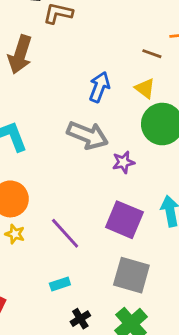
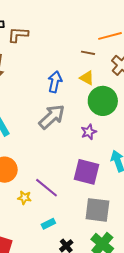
gray arrow: (88, 135) -> (52, 117), turned -56
purple star: (123, 162) -> (89, 132), moved
yellow star: (15, 234) -> (24, 198), moved

